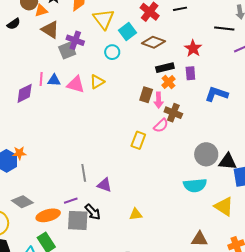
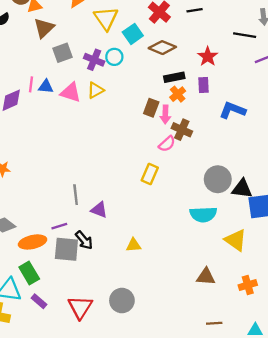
brown triangle: (50, 30) -> (44, 28), turned 42
purple cross: (75, 40) -> (94, 60), moved
yellow rectangle: (138, 140) -> (150, 174), moved

